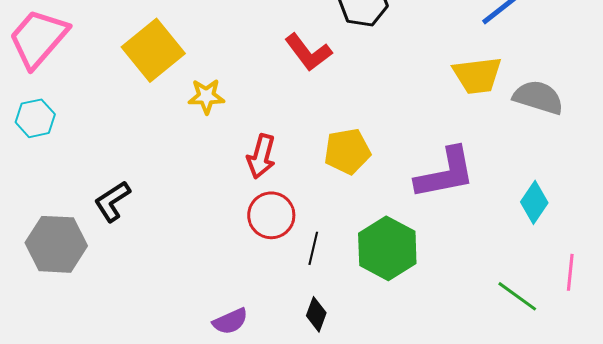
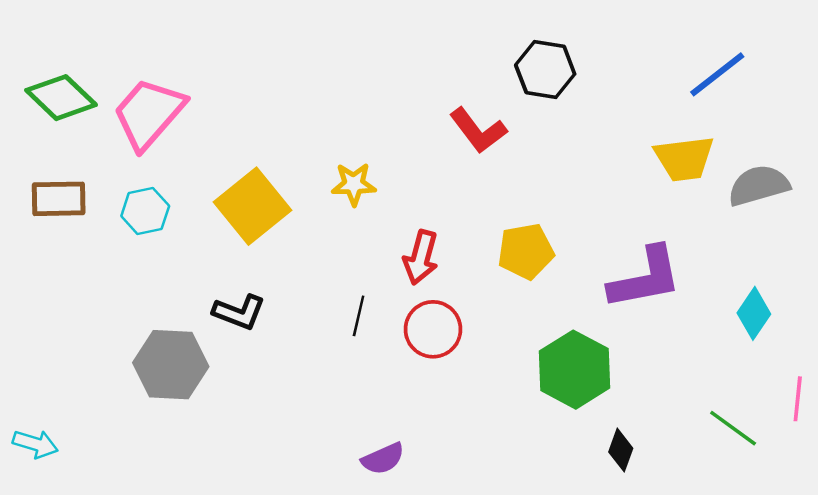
yellow square: (153, 50) -> (252, 206), moved
gray semicircle: (538, 97) -> (759, 185), turned -33
black L-shape: (112, 201) -> (239, 312), turned -126
black line: (313, 248) -> (359, 316), moved
black diamond: (316, 314) -> (621, 450), moved

